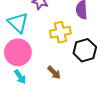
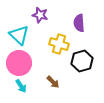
yellow cross: (60, 32) -> (59, 44), turned 30

